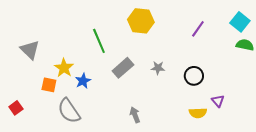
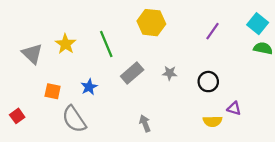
yellow star: (64, 68) -> (65, 44), moved
purple triangle: (218, 101) -> (234, 108), turned -32

